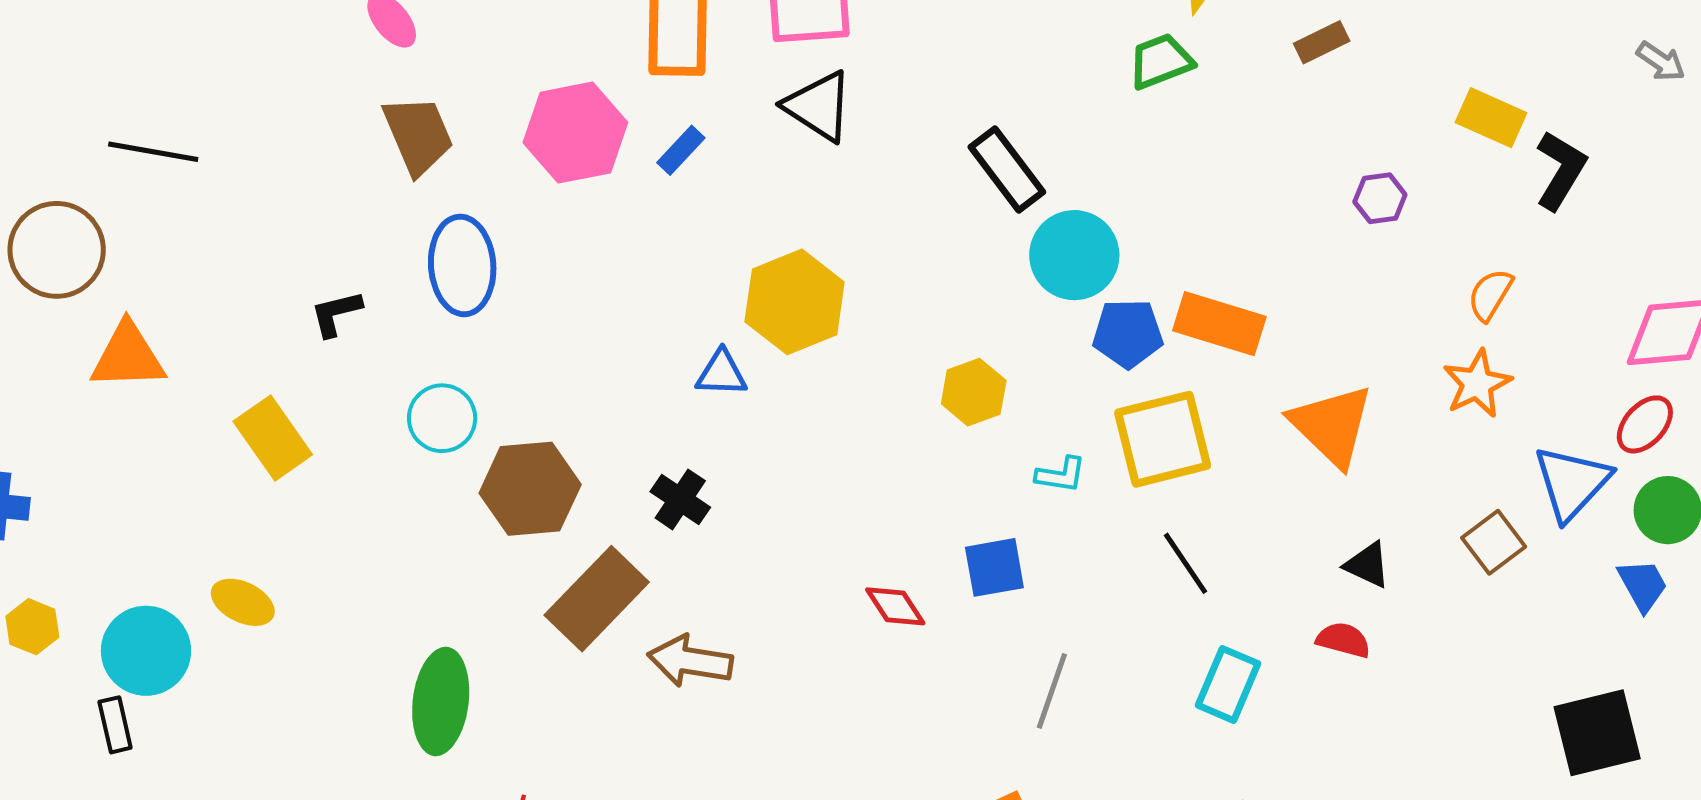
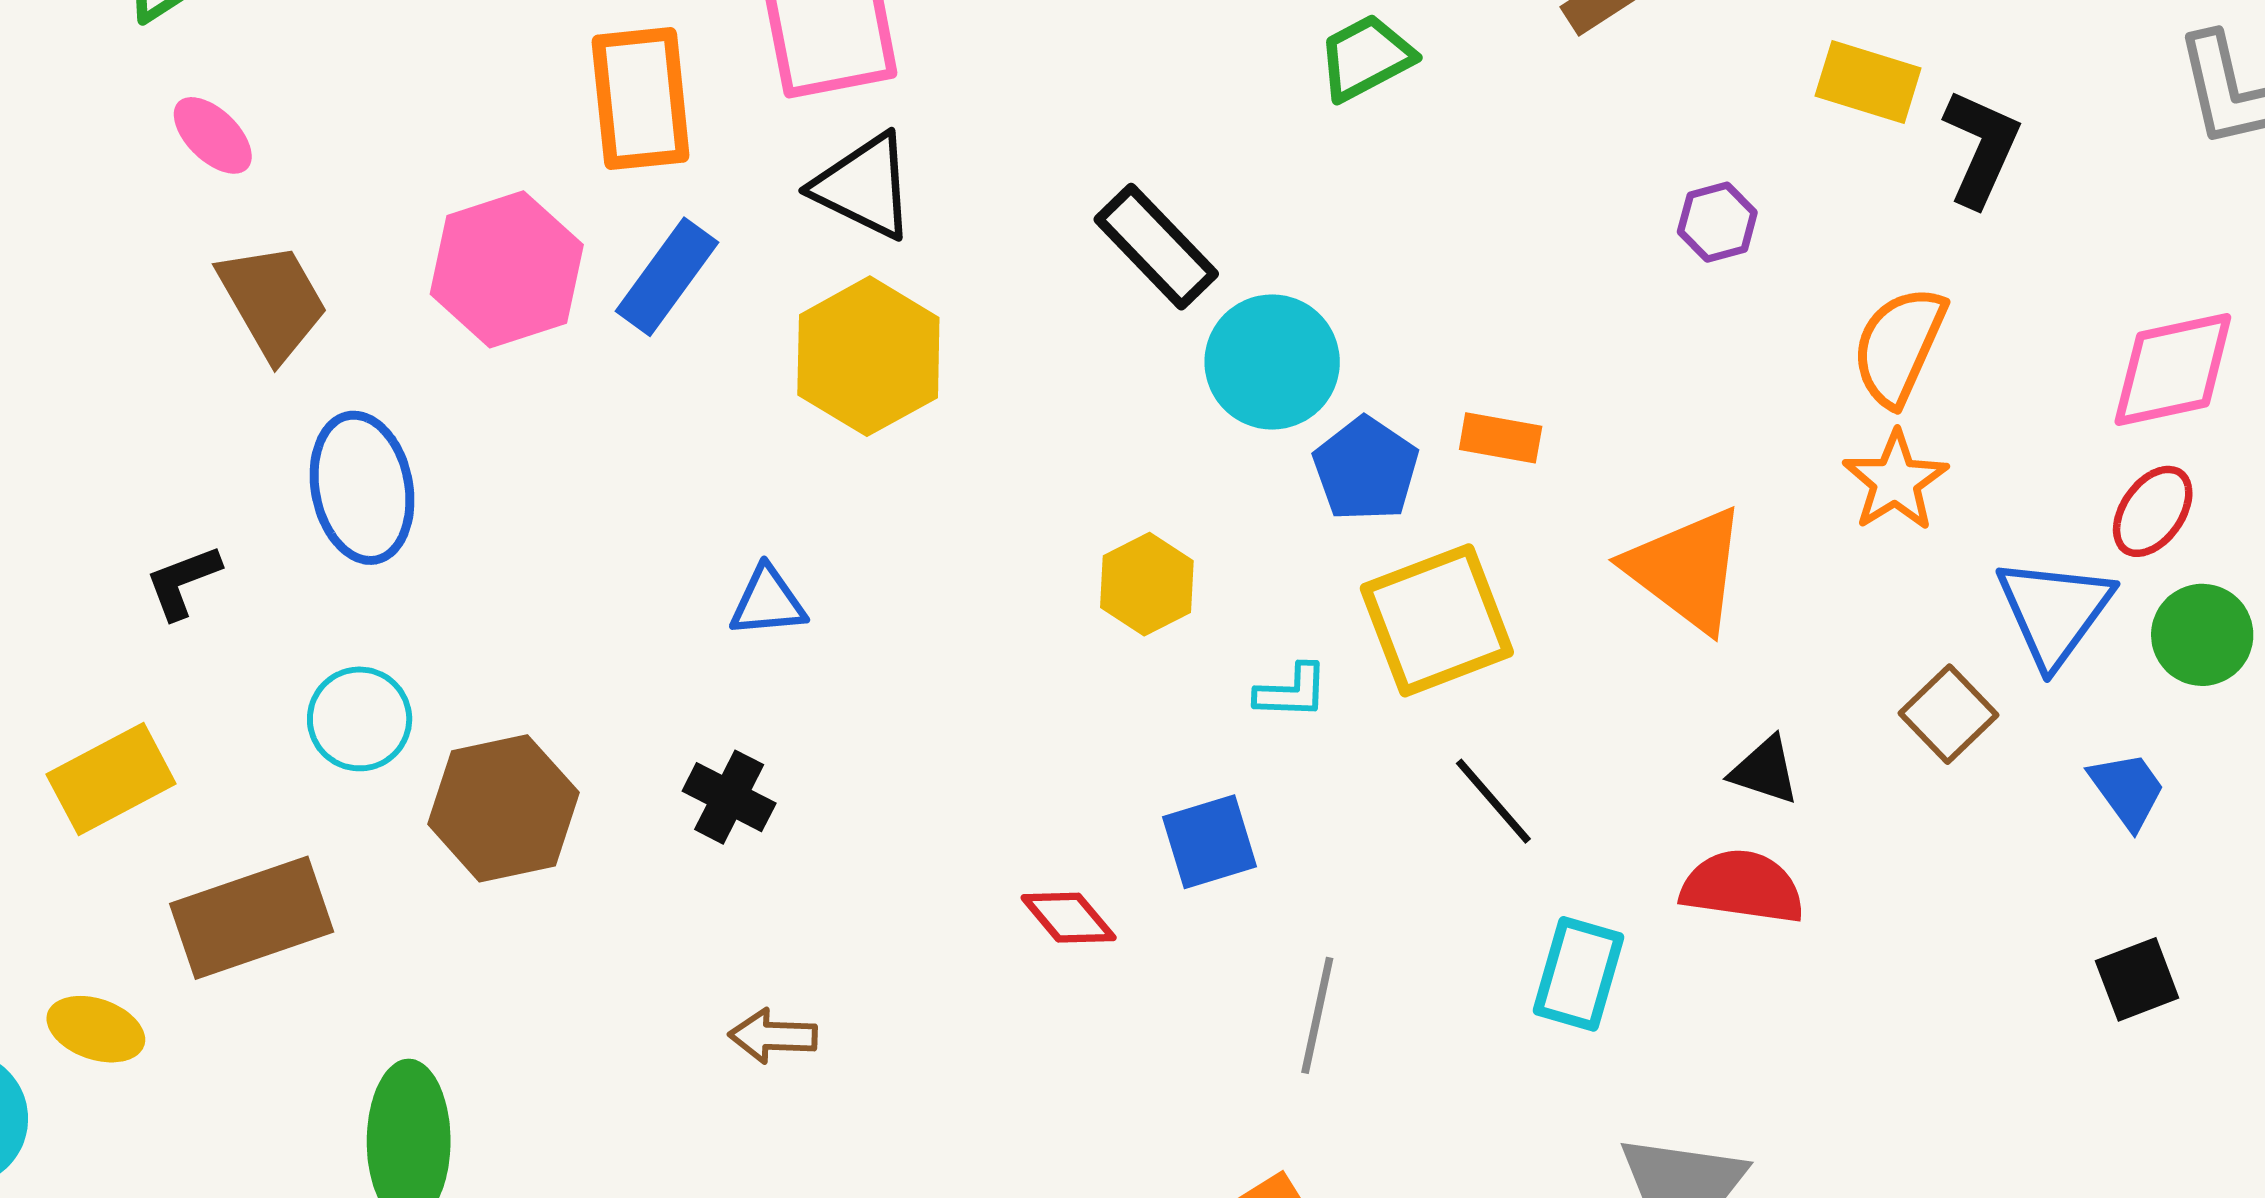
blue rectangle: (681, 150) -> (667, 277), size x1.5
orange semicircle: (1490, 295) -> (1899, 346), size x1.5
yellow hexagon: (795, 302) -> (868, 356), moved
orange rectangle: (1219, 324) -> (1501, 438), size x0.6
blue pentagon: (1128, 333) -> (1366, 469), turned -30
yellow rectangle: (273, 438) -> (111, 779), turned -76
blue trapezoid: (1643, 585) -> (2127, 790), moved
brown rectangle: (597, 599) -> (252, 918), moved, turned 34
red semicircle: (1343, 640) -> (1742, 887), size x1.5
brown arrow: (690, 661) -> (773, 1036), size x0.7
black square: (1597, 733) -> (2137, 979), size x0.6

